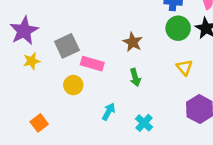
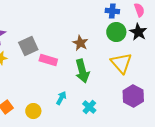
yellow triangle: (184, 67) -> (121, 63), size x1.6
green arrow: (135, 77) -> (82, 71), size x1.6
yellow circle: (73, 85) -> (33, 111), moved

